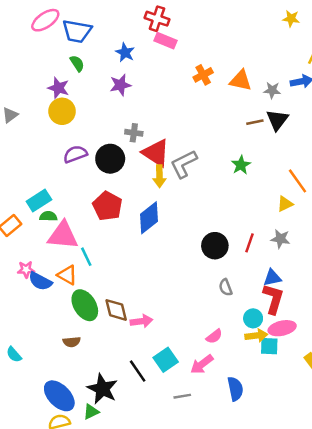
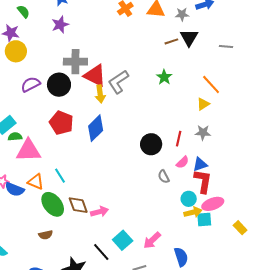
gray cross: (134, 133) -> (75, 62), size x1.6
cyan line: (86, 257) -> (60, 176), moved
pink semicircle: (214, 336) -> (183, 162), moved

